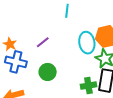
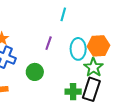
purple line: (43, 42) -> (49, 43), moved, turned -40

